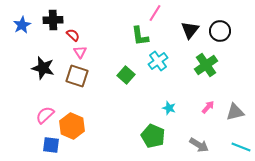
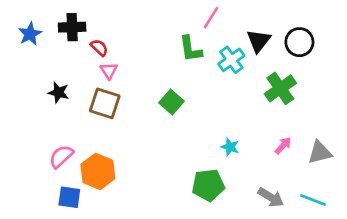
cyan cross: (158, 61) -> (231, 60), moved
black star: (43, 68) -> (58, 92), size x0.7
green pentagon: (153, 136) -> (208, 185), turned -30
cyan line: (241, 147) -> (313, 200), moved

